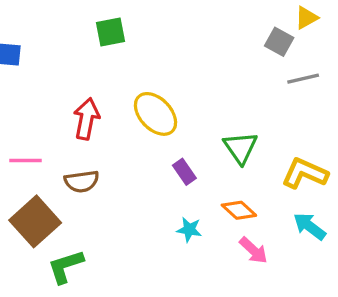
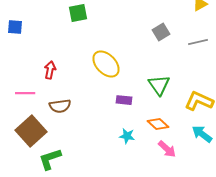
gray square: (279, 42) -> (161, 32), moved, turned 30
red arrow: (86, 119) -> (50, 70), moved, size x0.7
purple rectangle: (184, 172) -> (124, 100), turned -49

